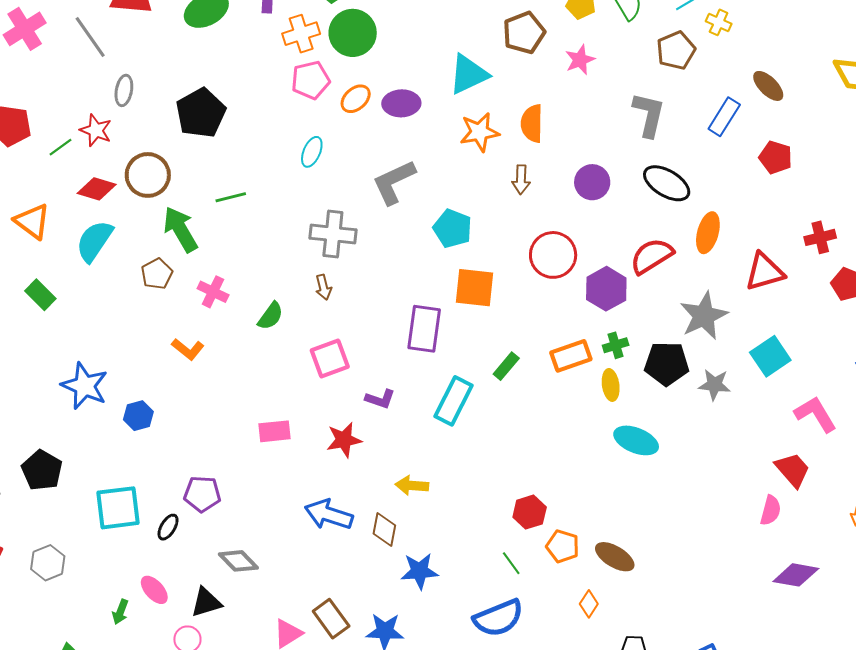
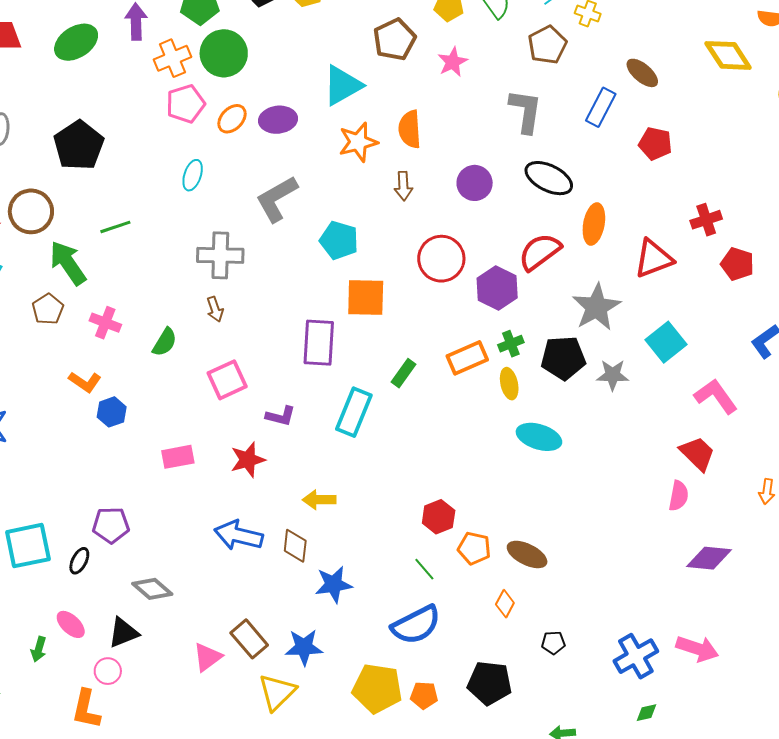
blue hexagon: (138, 416) -> (112, 412), moved

